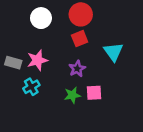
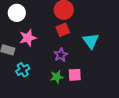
white circle: (41, 18) -> (17, 13), moved
pink star: (37, 60) -> (28, 38), moved

